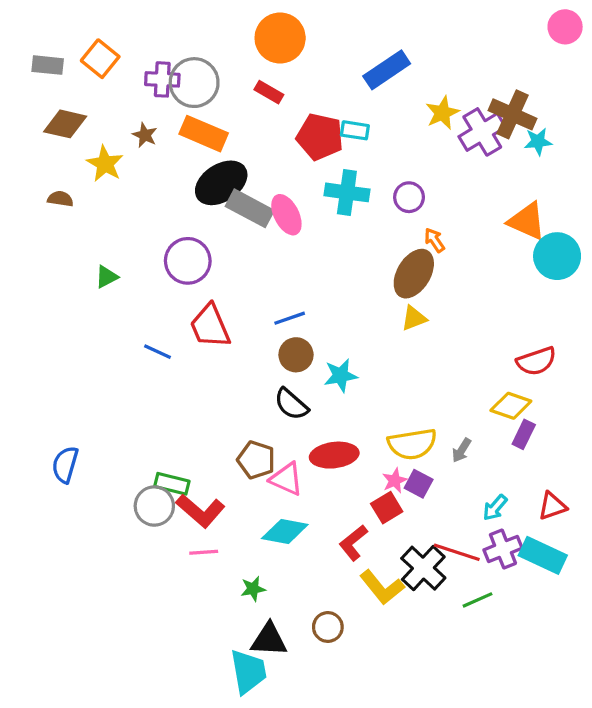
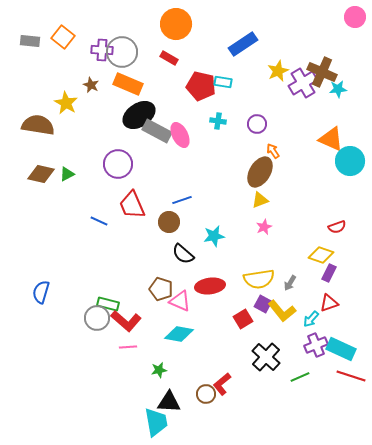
brown diamond: (65, 124) -> (41, 174), moved
cyan cross: (347, 192) -> (218, 121), size x0.6
brown semicircle: (60, 199) -> (38, 125), size x2.0
brown circle: (296, 355) -> (169, 222), moved
red semicircle: (536, 361) -> (337, 227), size x0.7
pink star: (395, 481) -> (264, 227), moved
red triangle: (552, 506) -> (329, 303), moved
red L-shape: (353, 543) -> (222, 384), moved
red line: (457, 552) -> (351, 376), moved
yellow L-shape: (382, 587) -> (282, 311), moved

